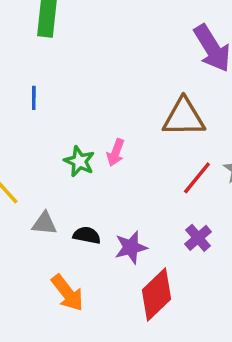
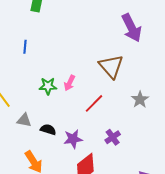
brown triangle: (184, 117) -> (111, 66), turned 44
green star: (79, 161) -> (48, 86), turned -30
red line: (197, 178) -> (94, 103), moved

